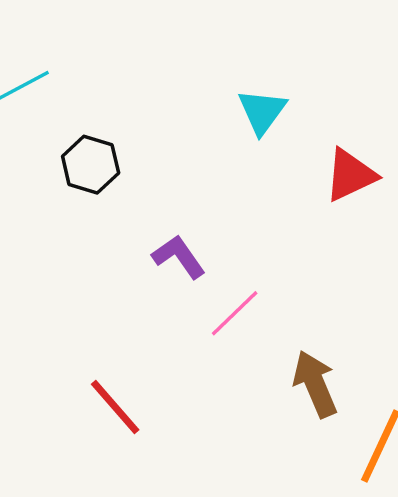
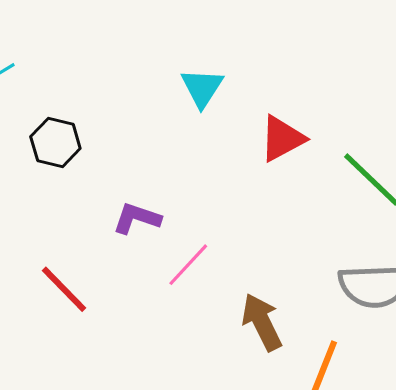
purple L-shape: (179, 257) -> (137, 218), turned -33
red line: (115, 407) -> (64, 289), moved

